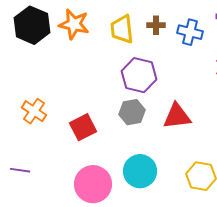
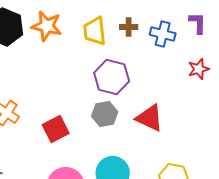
red triangle: (177, 116) -> (150, 118), turned 32

